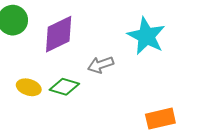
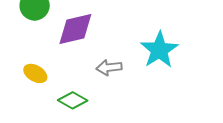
green diamond: (64, 87) -> (73, 100), moved

